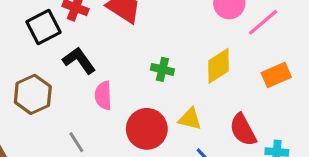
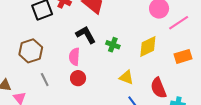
black L-shape: (79, 60) -> (86, 35), moved
red circle: (147, 129) -> (78, 78), moved, size x0.6
gray line: (76, 142) -> (45, 80), moved

